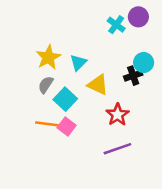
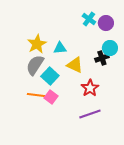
purple circle: (138, 17) -> (106, 23), moved
cyan triangle: (78, 63) -> (60, 48), turned 40
gray semicircle: (46, 85) -> (35, 65), size x1.5

